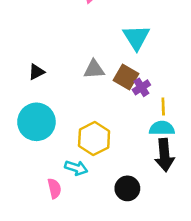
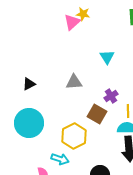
cyan triangle: (136, 37) -> (107, 57), size x0.7
brown square: (126, 77) -> (97, 114), moved

